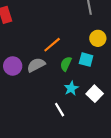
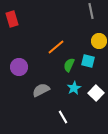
gray semicircle: (36, 65) -> (41, 90), moved
white line: (60, 110) -> (63, 117), moved

